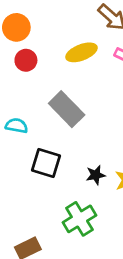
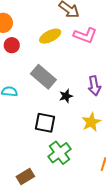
black square: (46, 163) -> (45, 123), moved
black star: (96, 175) -> (66, 96), moved

